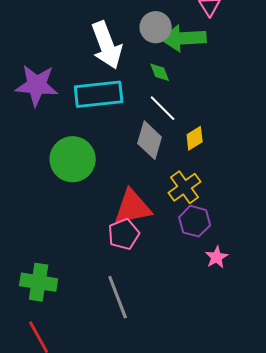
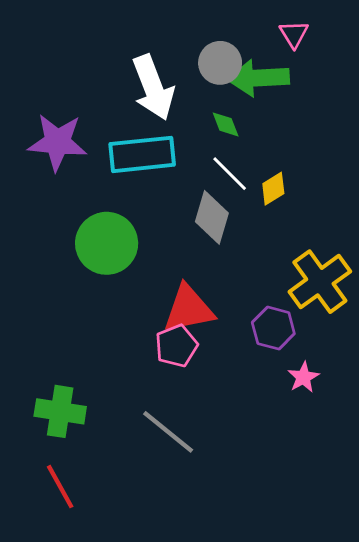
yellow diamond: (195, 138) -> (273, 189), moved
yellow cross: (185, 187) -> (320, 282), moved, size x1.4
gray line: (118, 297) -> (168, 432), turned -30

